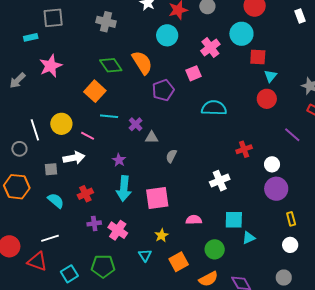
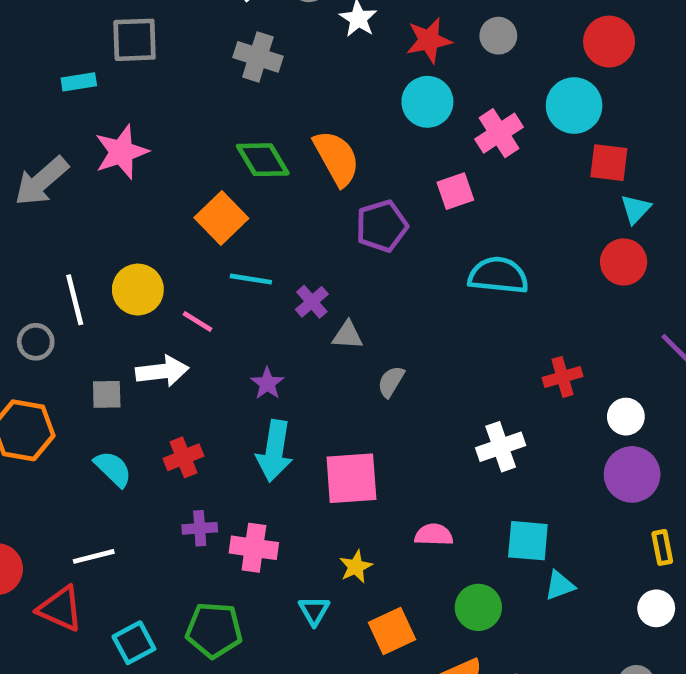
cyan circle: (167, 35) -> (427, 102), moved
gray arrow: (17, 80) -> (41, 181), size x1.4
pink cross: (118, 230) -> (254, 548), turned -30

